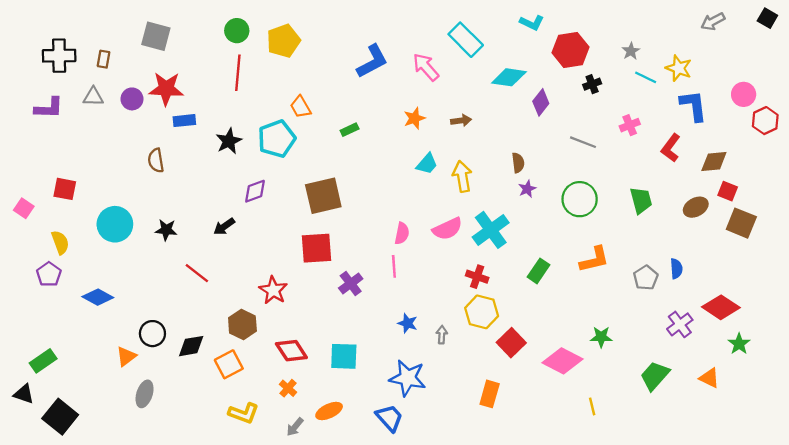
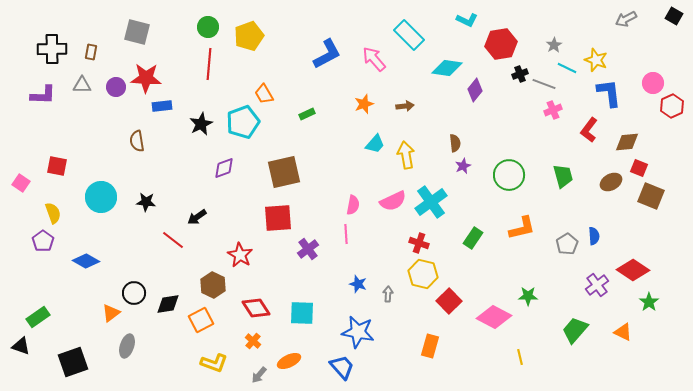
gray line: (583, 142) -> (544, 84), moved
black arrow: (224, 226) -> (197, 217), moved
black square: (60, 417) -> (73, 362), moved, turned 32

